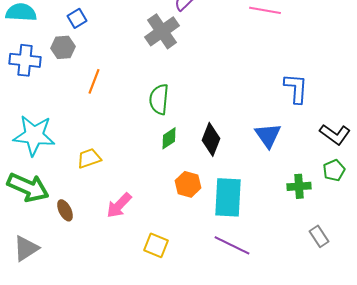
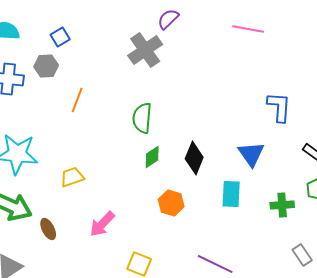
cyan rectangle: (228, 197) -> (231, 194), moved, size x0.7

